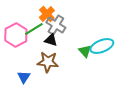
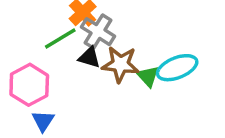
pink hexagon: (16, 35) -> (29, 85), moved
brown star: (48, 62) -> (120, 64), moved

